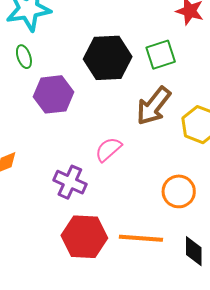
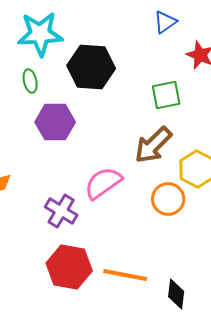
black hexagon: (108, 58) -> (91, 67), moved
pink semicircle: (108, 149) -> (103, 183), size x1.4
orange circle: (179, 191) -> (168, 199), moved

